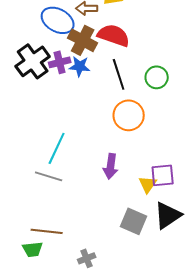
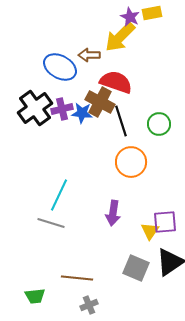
brown cross: (83, 40) -> (100, 102), moved
brown line: (47, 231) -> (77, 278), moved

